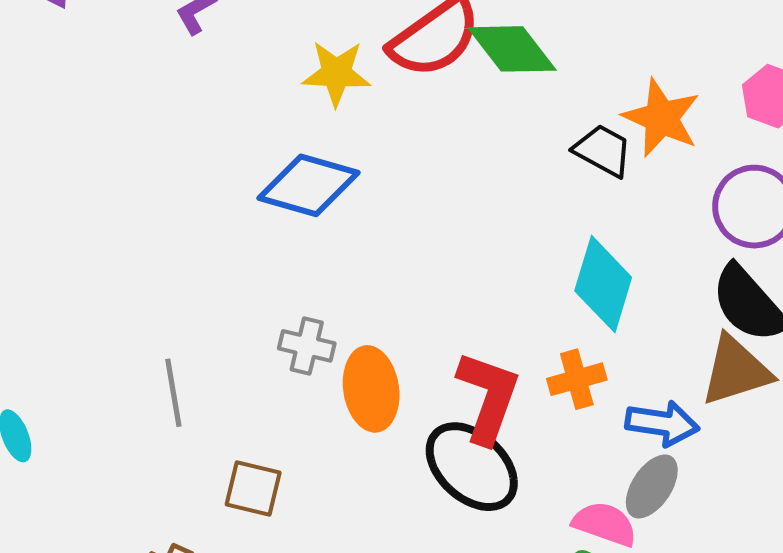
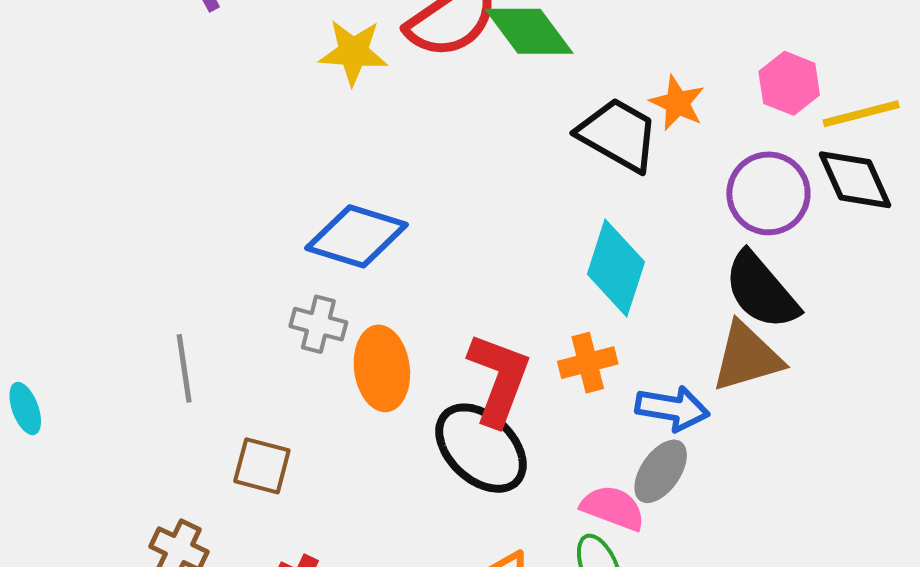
orange star: (661, 118) -> (677, 103), size x0.7
black trapezoid: (603, 151) -> (618, 135), size x1.4
blue diamond: (309, 185) -> (357, 236), moved

